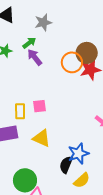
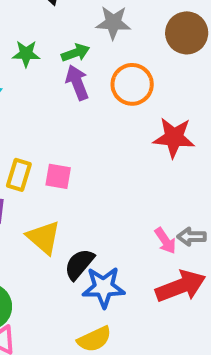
brown circle: (87, 53) -> (187, 33), moved
orange circle: (72, 62) -> (132, 84), moved
black semicircle: (66, 165) -> (79, 264), moved

